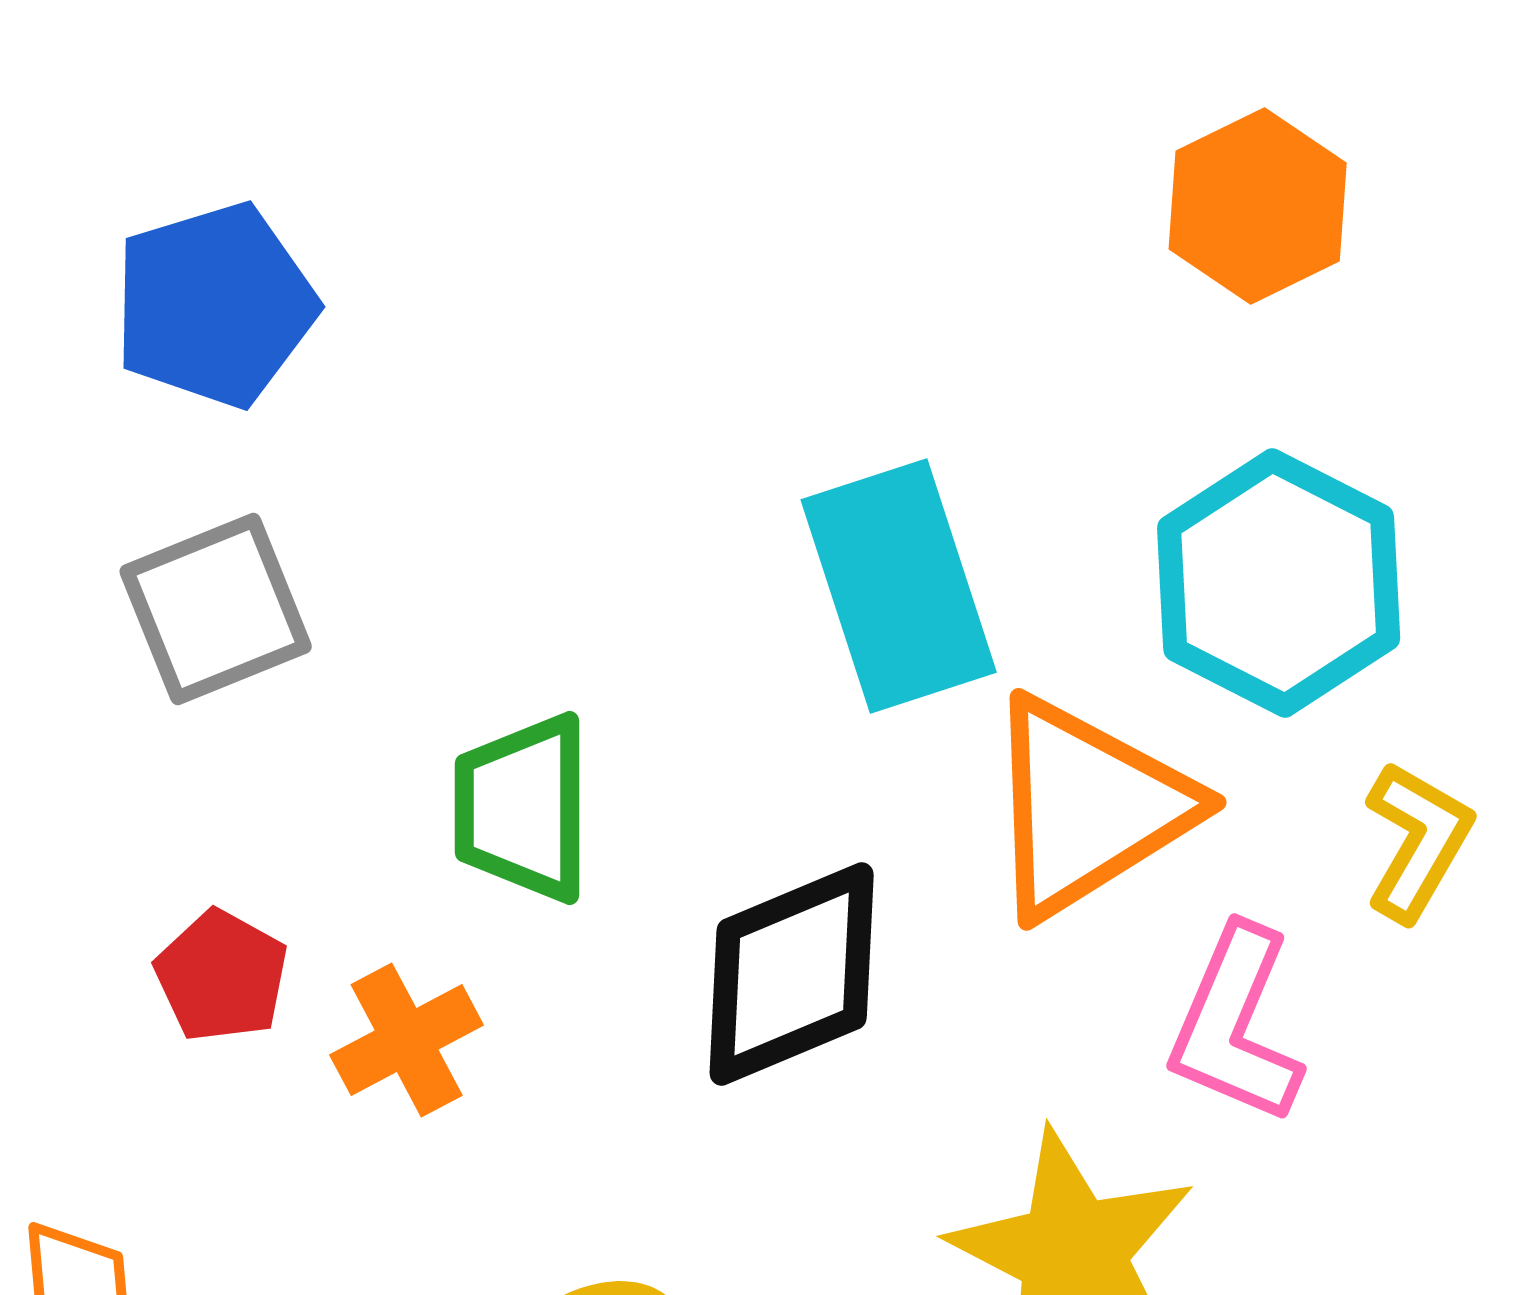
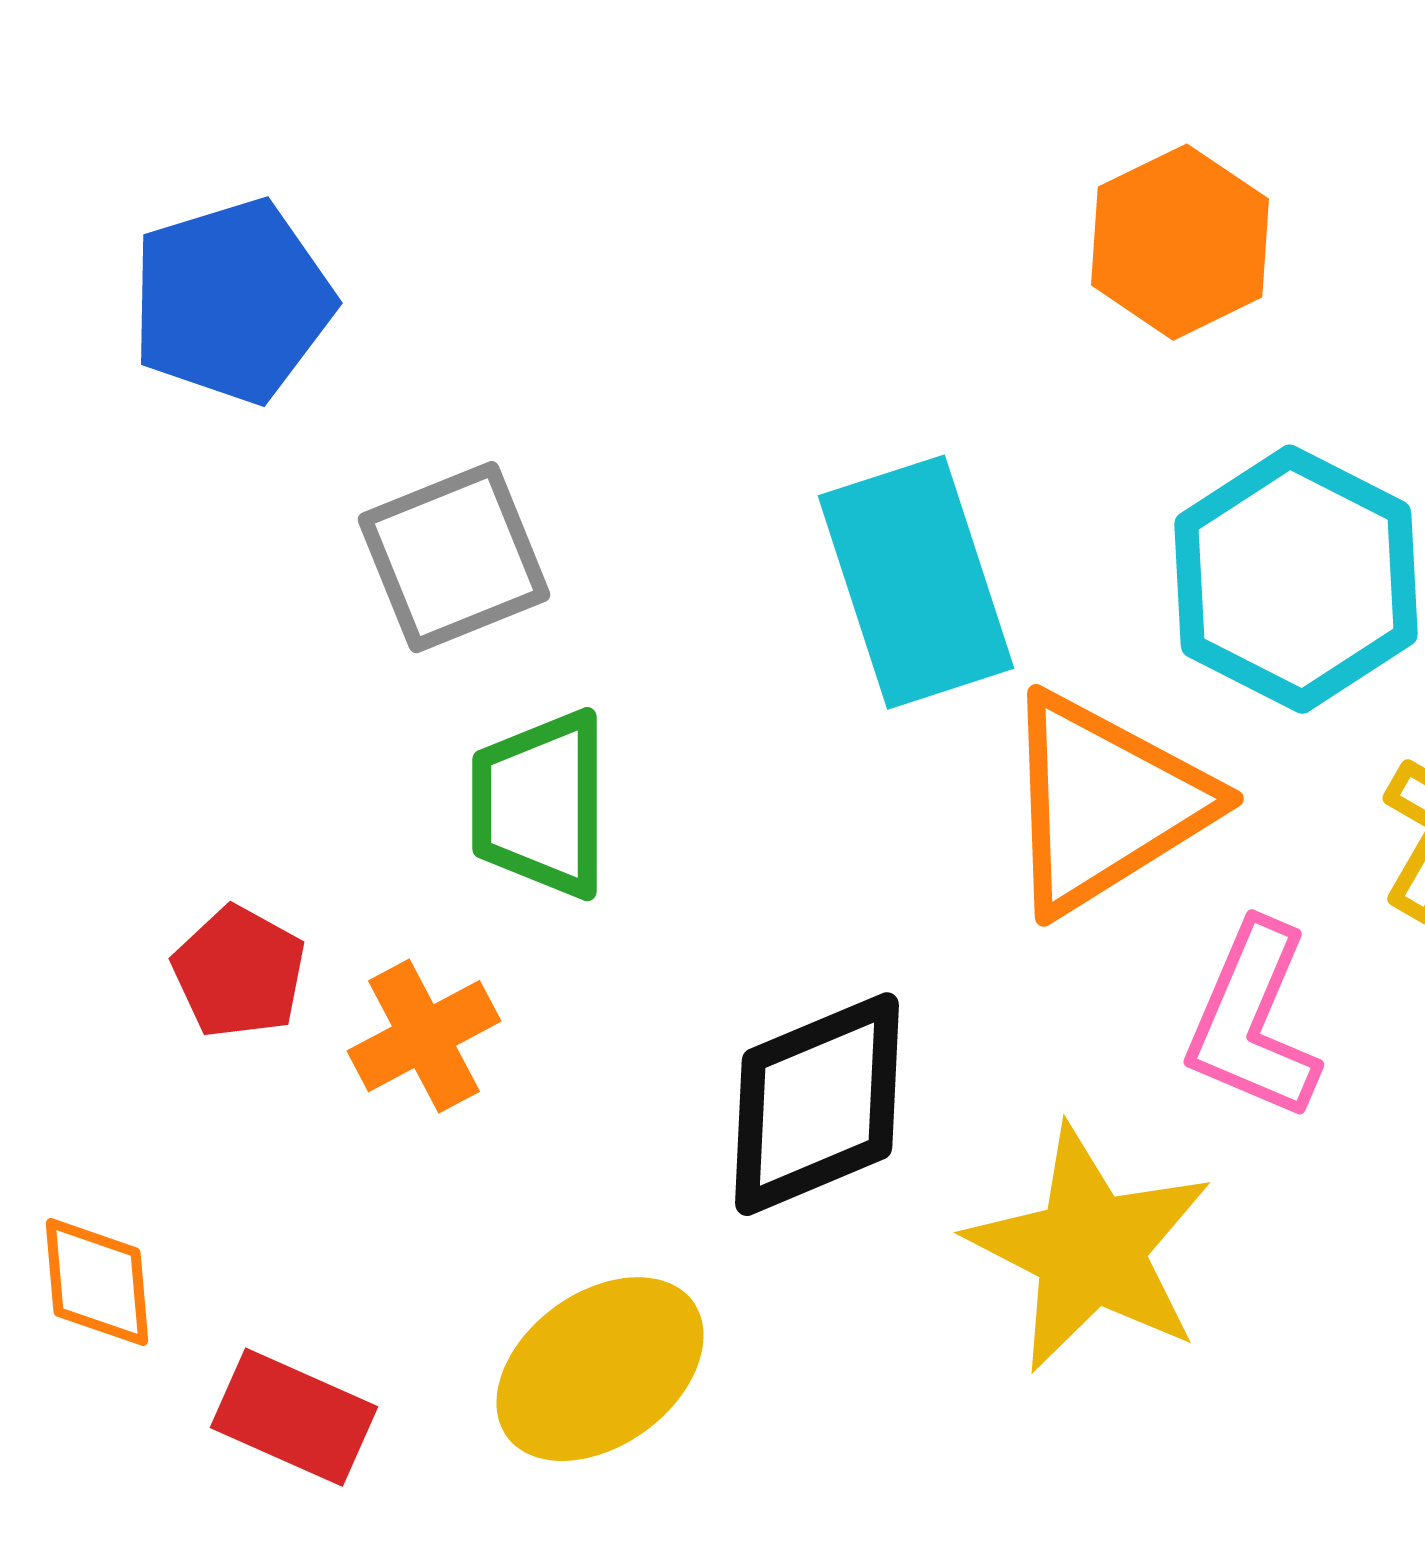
orange hexagon: (1258, 206) -> (1180, 242), moved
gray square: (216, 609) -> (454, 557), moved
black diamond: (792, 974) -> (817, 1104), moved

